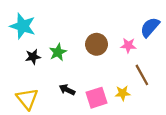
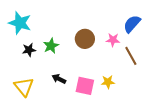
brown line: (142, 75) -> (131, 56), moved
pink square: (97, 98) -> (85, 86), turned 30

